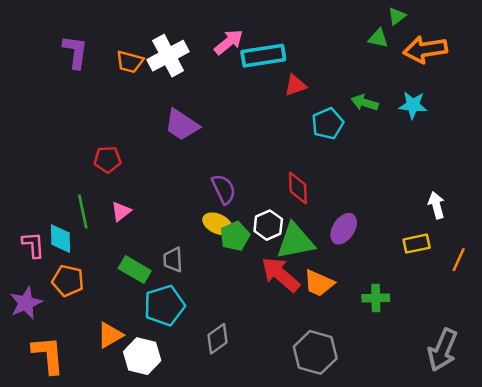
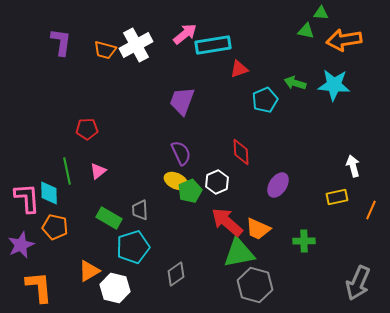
green triangle: (397, 16) -> (321, 13), turned 42
cyan star: (413, 105) -> (334, 85), size x1.4
purple trapezoid: (182, 125) -> (182, 101), moved, turned 76
green triangle: (295, 241) -> (239, 253), moved
pink L-shape: (33, 245) -> (27, 198), size x1.4

